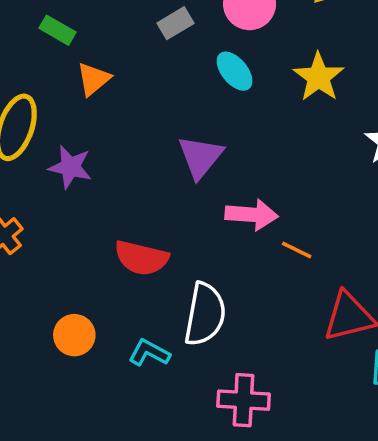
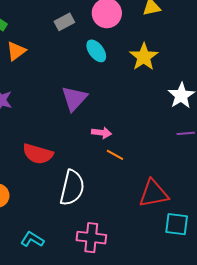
pink arrow: (252, 215) -> (102, 133), size x0.7
orange line: (297, 250) -> (115, 155), moved
cyan L-shape: (149, 353) -> (32, 239), moved

